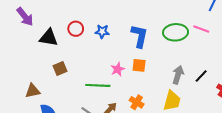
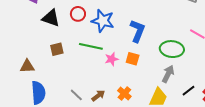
blue star: (102, 32) -> (103, 21), size x1.6
green ellipse: (176, 32) -> (172, 49), moved
black line: (201, 76) -> (189, 91), moved
green line: (98, 85) -> (91, 46), moved

